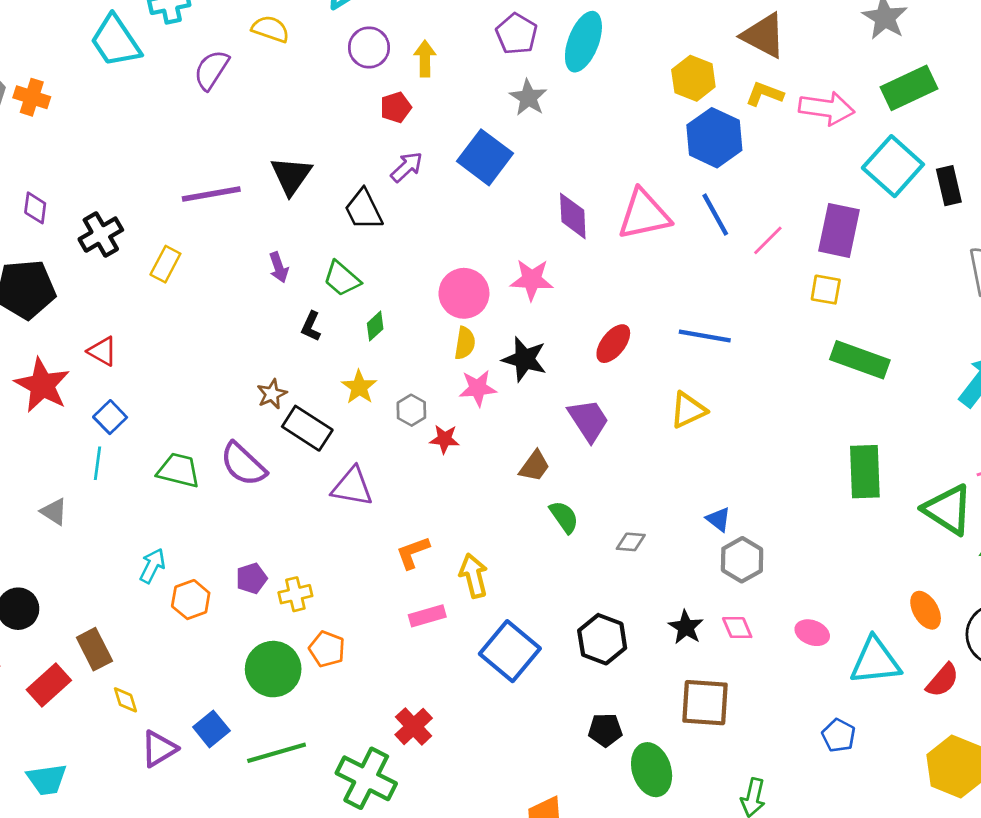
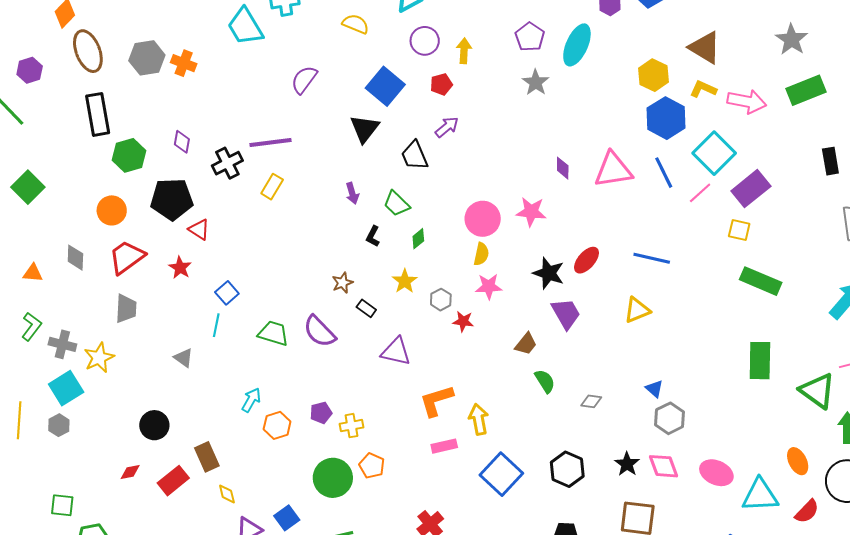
purple semicircle: (211, 70) -> (304, 80), moved
blue square: (485, 157) -> (385, 86), moved
cyan square: (893, 166) -> (714, 153), moved
purple line: (211, 194) -> (270, 143), moved
purple diamond: (573, 216) -> (563, 168), size x0.7
purple rectangle: (839, 230) -> (751, 189), turned 36
red triangle: (102, 351) -> (199, 229), moved
black star: (524, 359) -> (549, 273), moved
red star: (42, 385) -> (180, 268), size x0.6
black rectangle: (307, 428) -> (366, 308), size x0.6
orange L-shape: (413, 553) -> (436, 401), size x1.4
pink diamond: (737, 628) -> (663, 466), size x1.4
pink ellipse: (812, 633) -> (716, 473), size x1.4

